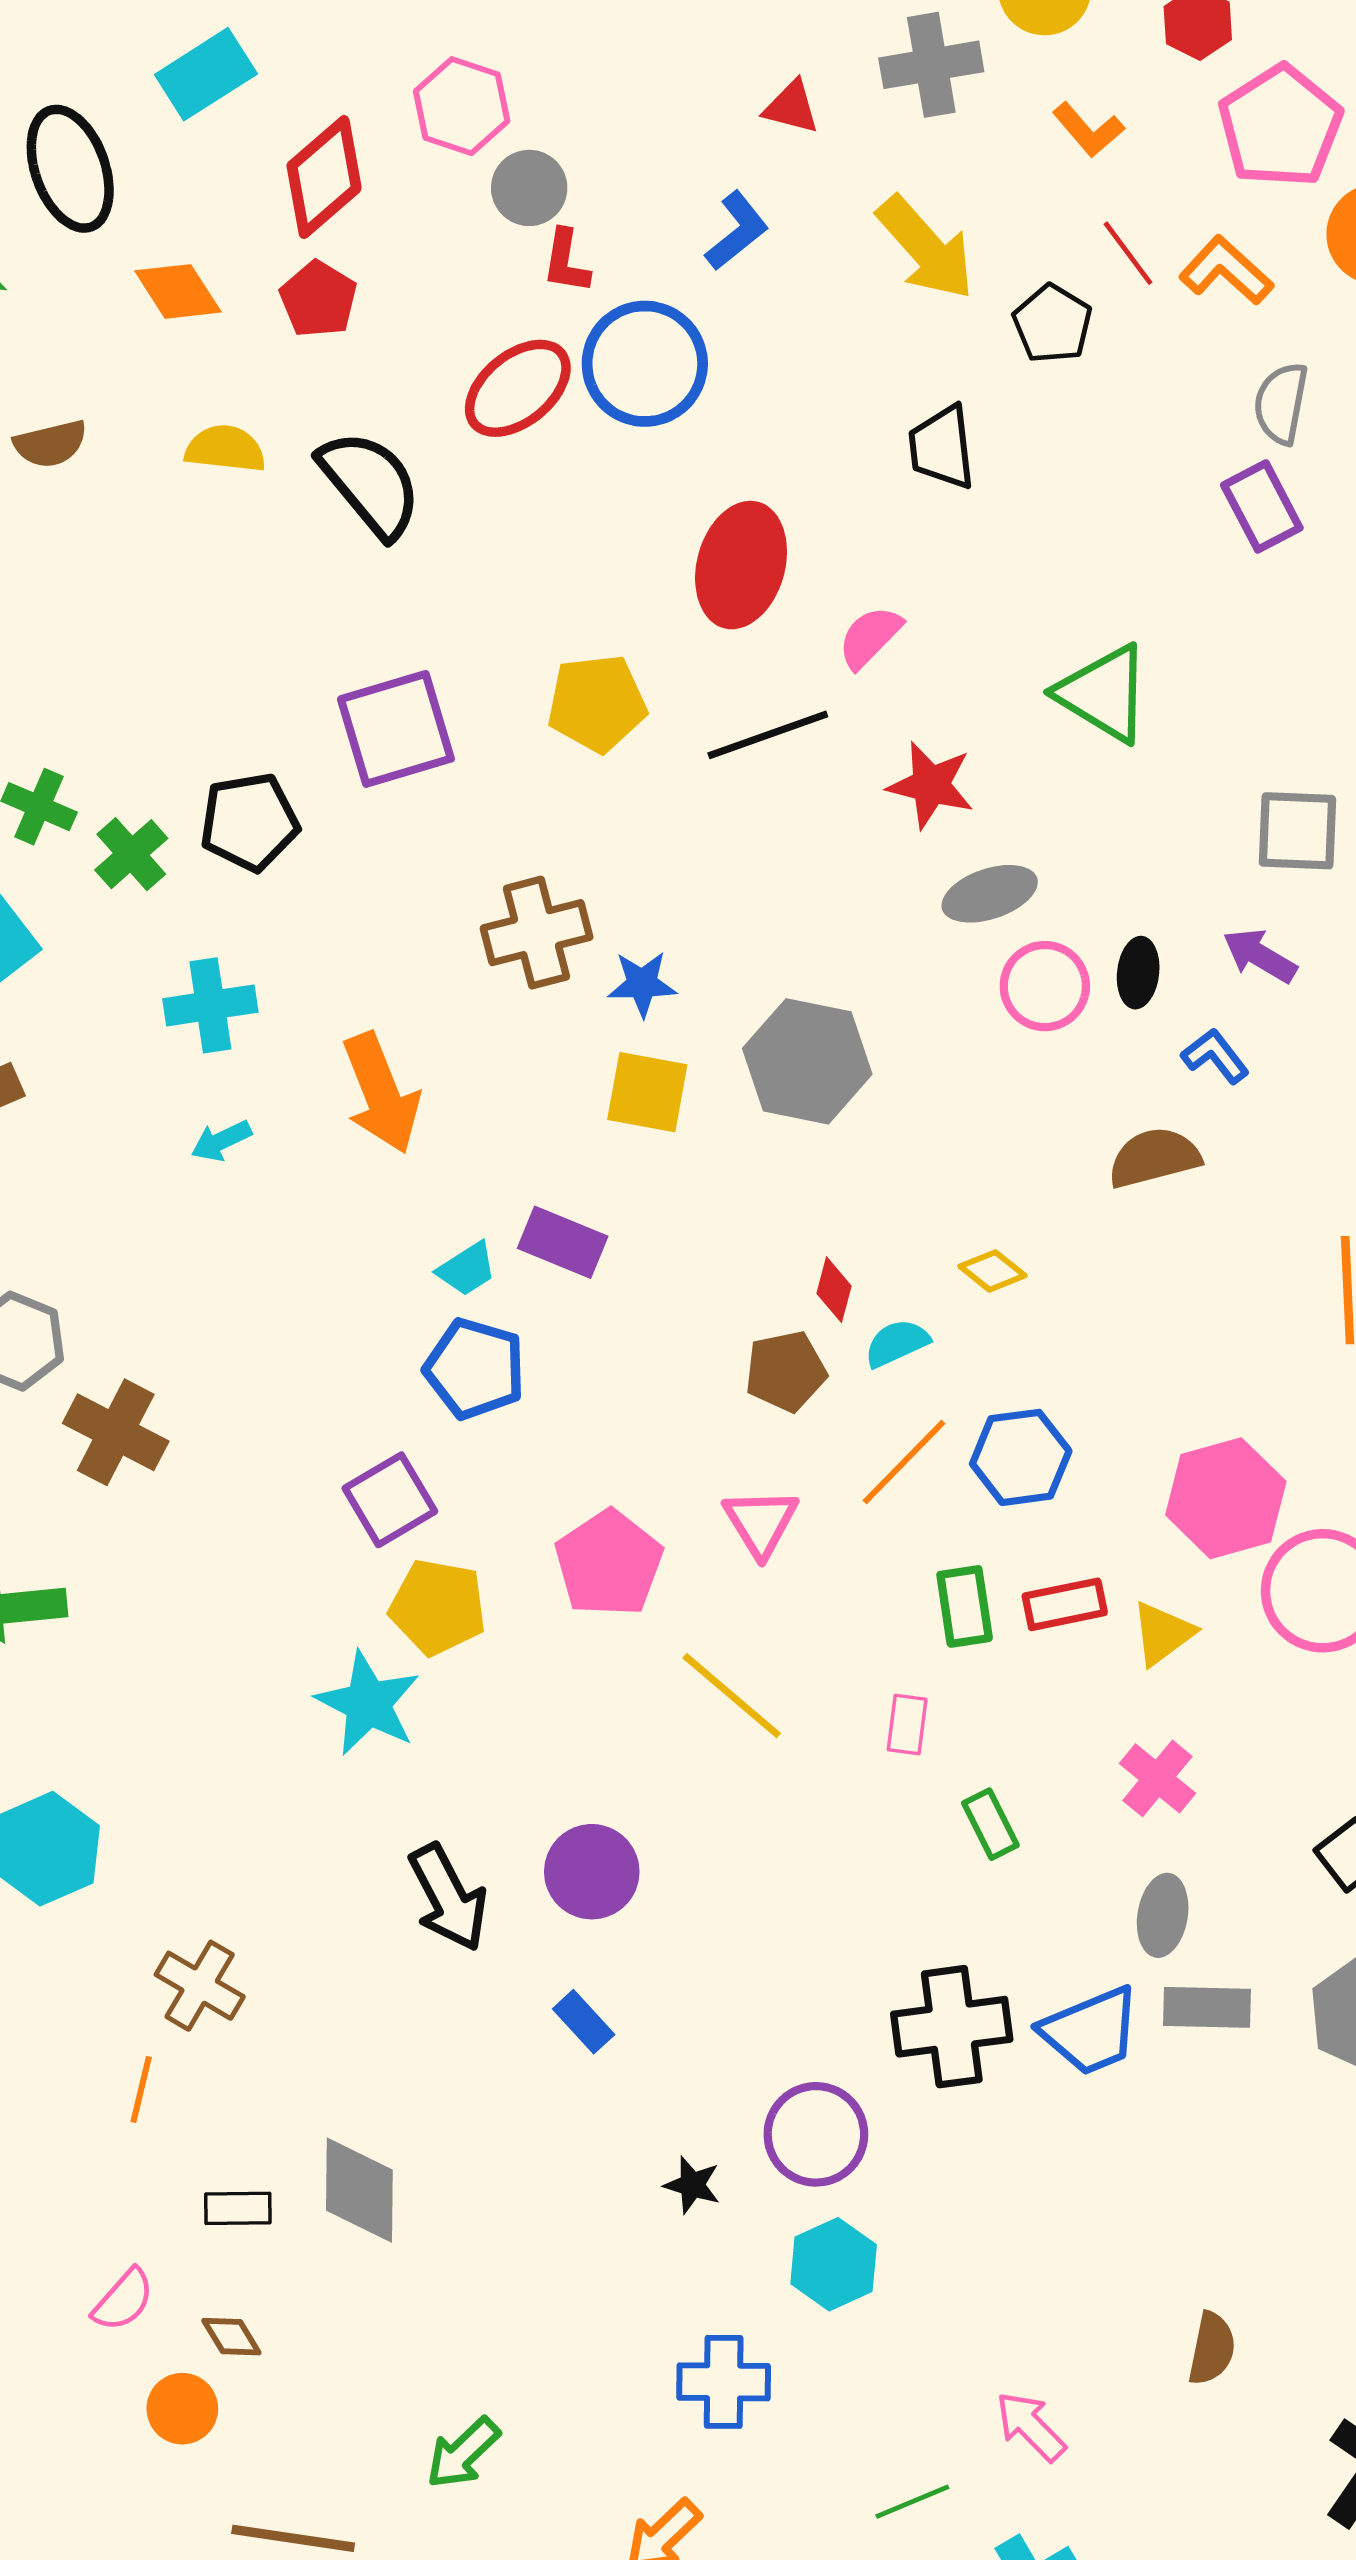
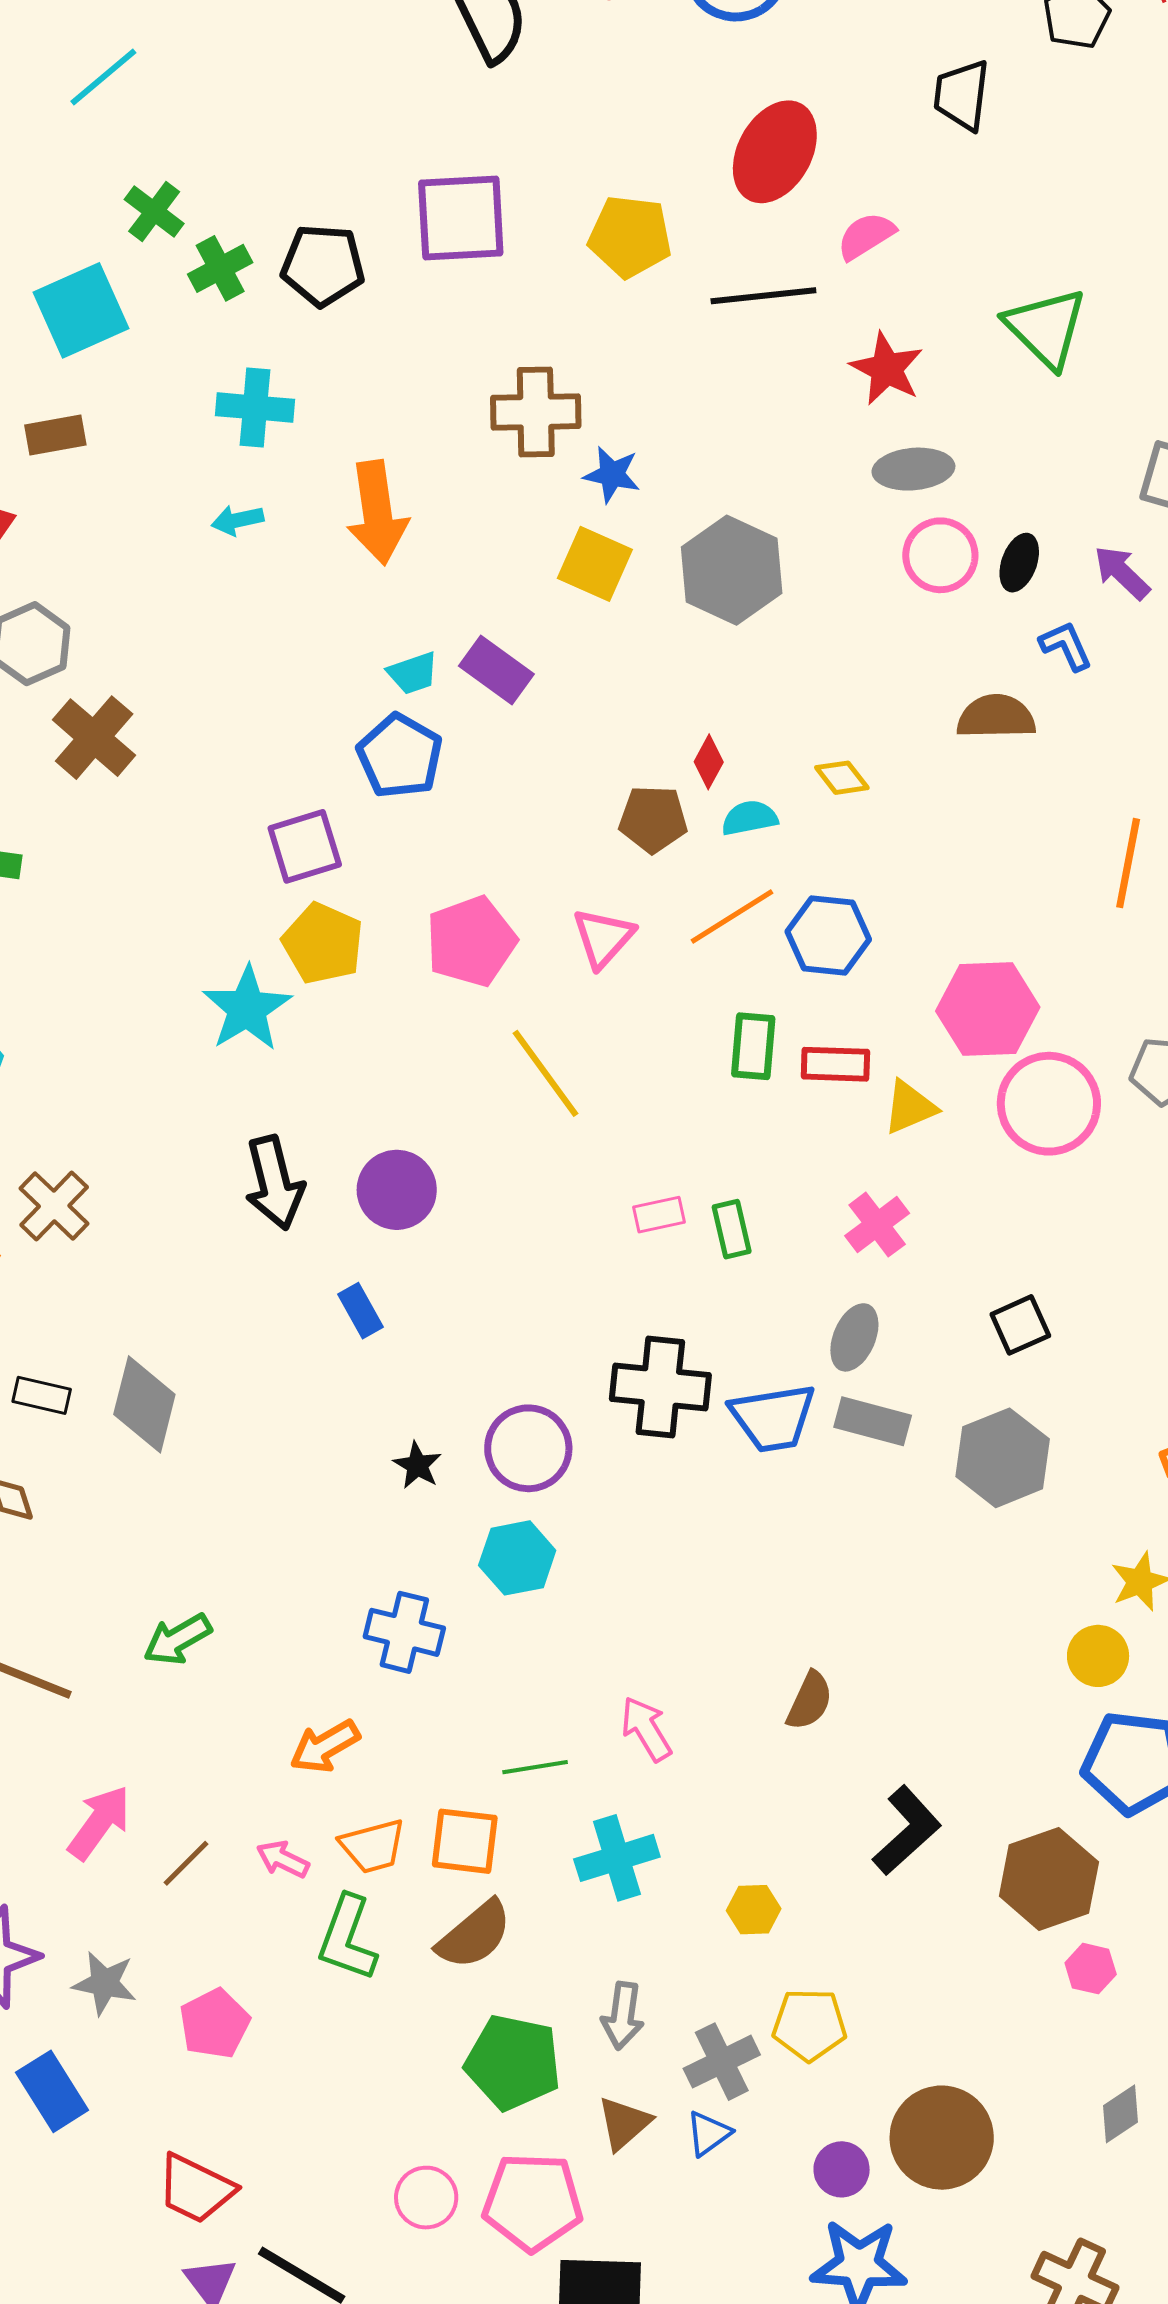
pink rectangle: (907, 1725) -> (659, 1215), moved, turned 57

